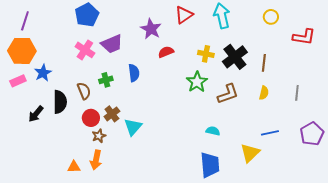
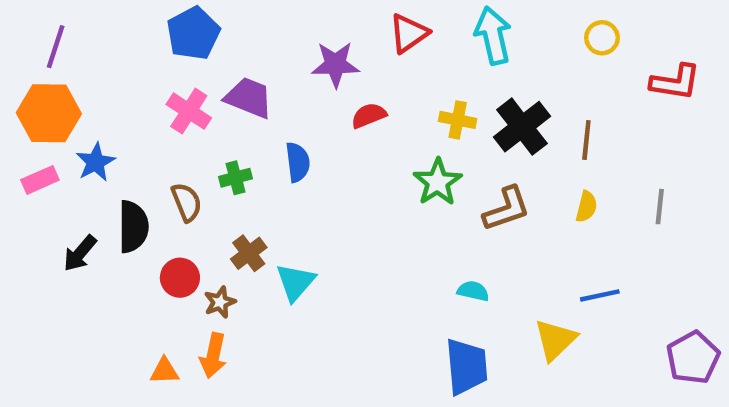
purple star: (151, 29) -> (335, 64), turned -30
purple trapezoid: (112, 44) -> (249, 98), turned -135
red circle: (91, 118) -> (180, 278), moved
purple pentagon: (312, 134) -> (693, 358), moved

